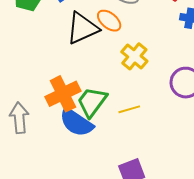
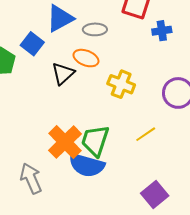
black triangle: (82, 28) -> (63, 74), size x0.7
yellow line: (129, 109) -> (146, 134), moved

